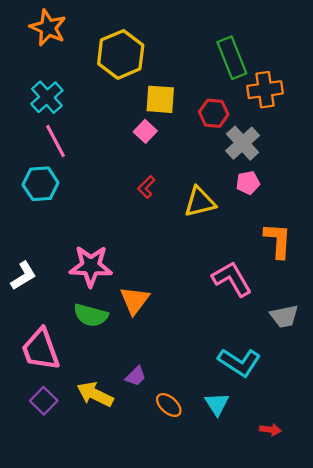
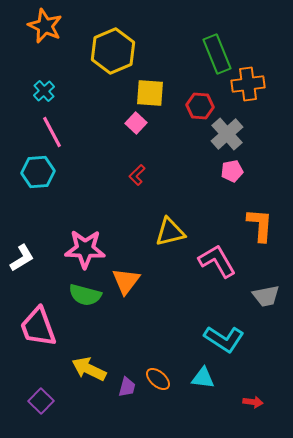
cyan cross: (47, 97) -> (44, 91), size x0.7
yellow triangle: (200, 202) -> (170, 232), moved
purple trapezoid: (136, 376) -> (127, 387), moved, turned -30
purple square: (44, 401) -> (41, 401), moved
cyan triangle: (217, 404) -> (203, 378), turned -50

